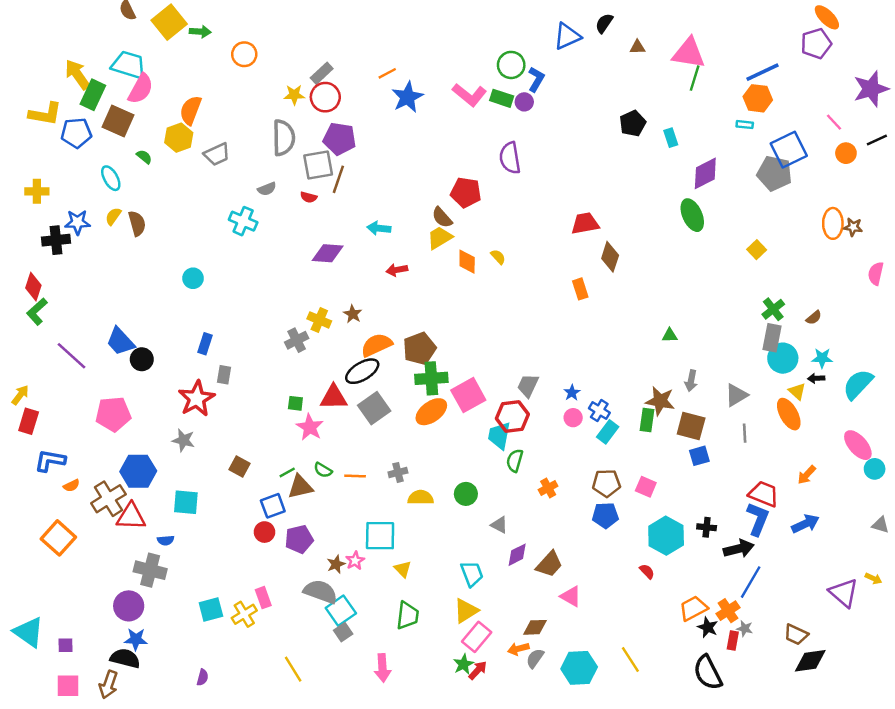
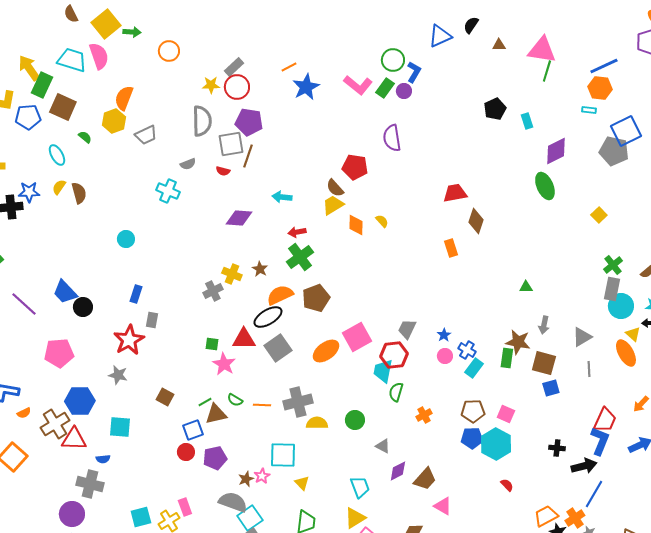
pink semicircle: (141, 89) -> (99, 56), moved, turned -48
green rectangle: (502, 98) -> (385, 88), turned -72
green cross: (431, 378) -> (300, 257), moved, turned -32
gray cross: (398, 472) -> (298, 402), size x1.8
red trapezoid: (764, 494) -> (605, 420), turned 92
cyan hexagon: (666, 536) -> (496, 444), moved

